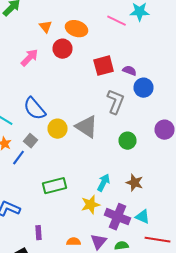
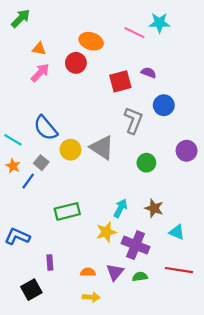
orange triangle: (46, 27) -> (39, 49), moved, turned -40
purple semicircle: (130, 71) -> (149, 73), moved
cyan triangle: (142, 217) -> (177, 232), moved

